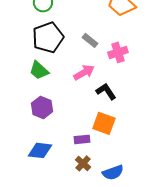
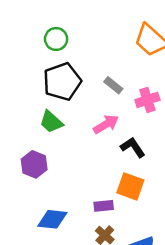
purple hexagon: (42, 107) -> (34, 164), moved

